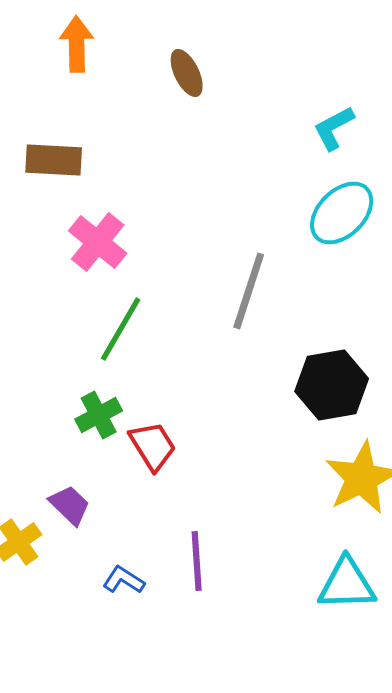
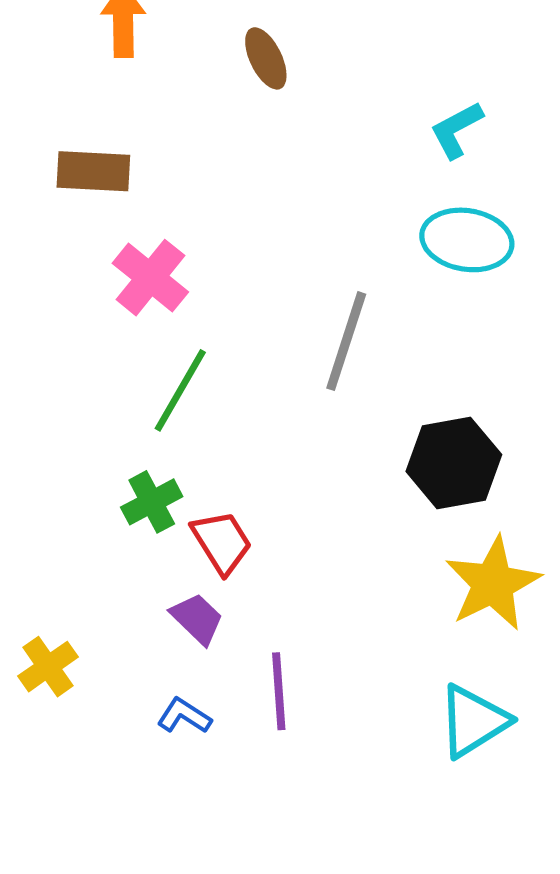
cyan ellipse: (342, 213) -> (467, 240), turned 54
purple trapezoid: (70, 505) -> (197, 619), moved
cyan triangle: (347, 584) -> (473, 721), turned -30

